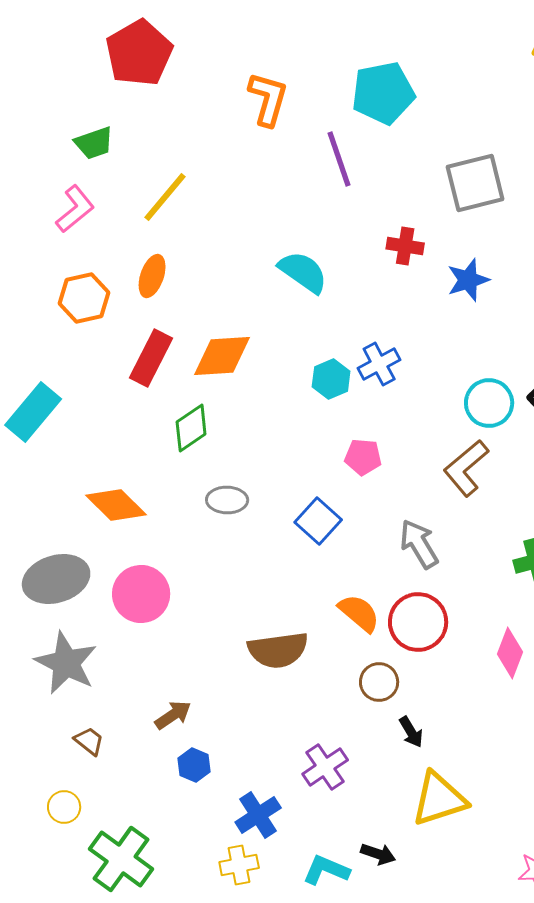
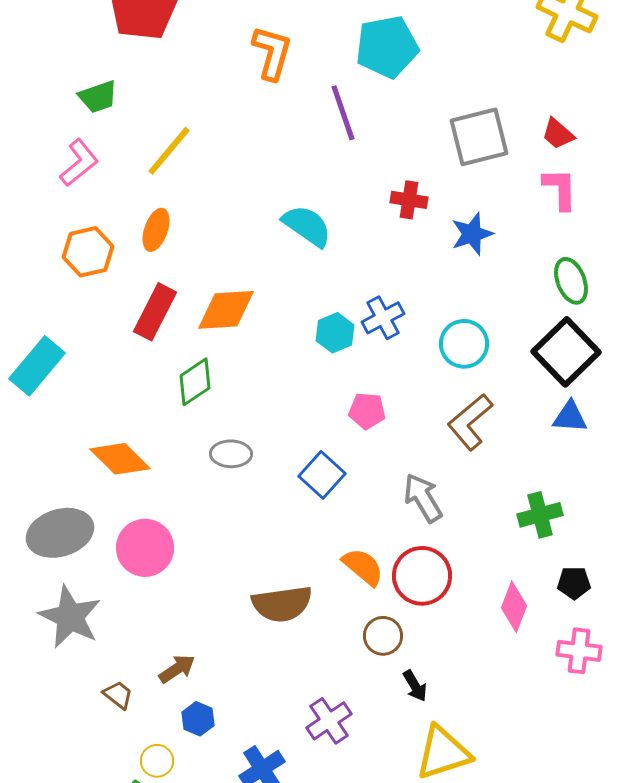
cyan circle: (489, 403) -> (464, 344), moved
brown trapezoid: (89, 741) -> (118, 695), moved
yellow circle: (64, 807) -> (157, 761), moved

